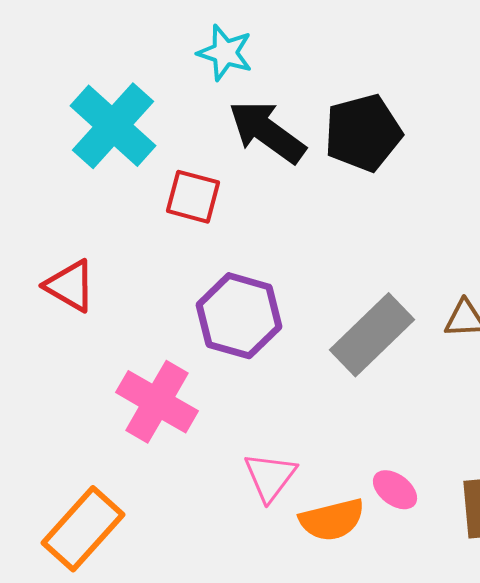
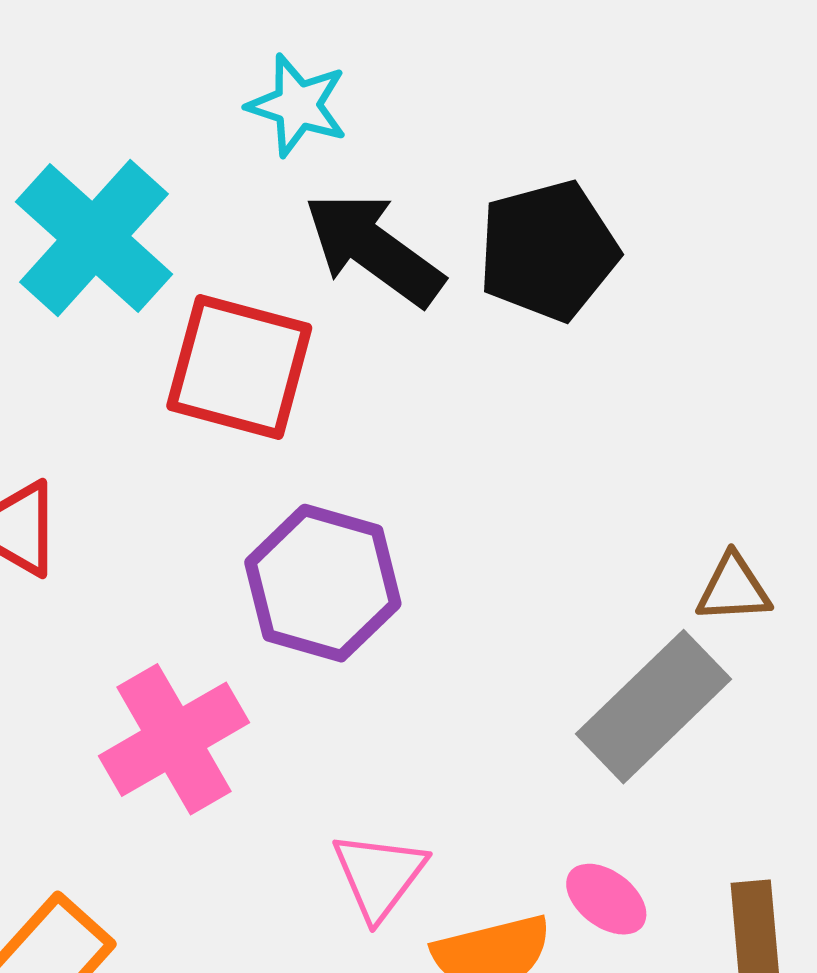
red square: (193, 197) -> (239, 367), size x1.5
gray rectangle: (372, 335) -> (653, 707), moved
pink cross: (157, 402) -> (174, 739), turned 30

